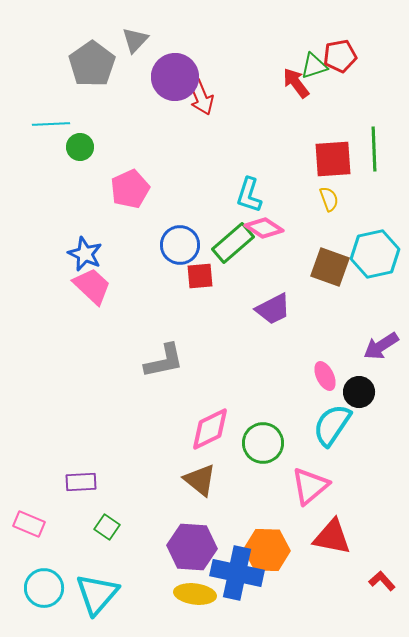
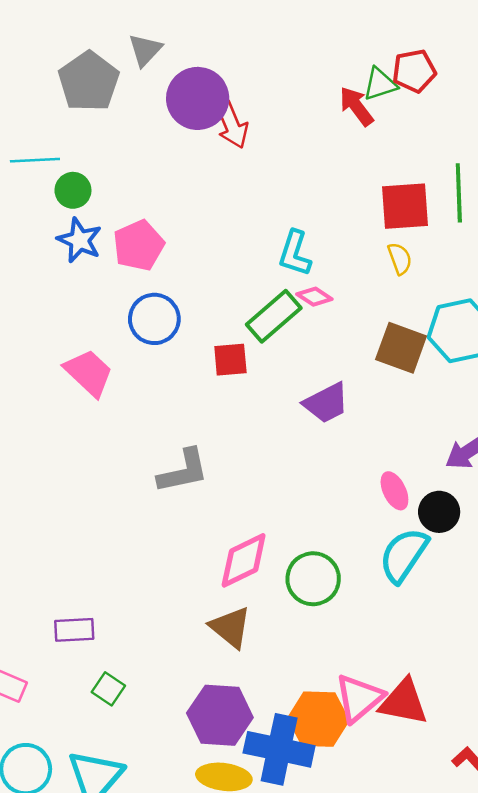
pink diamond: (264, 228) -> (314, 297), size x0.7
blue circle: (180, 245) -> (154, 319), moved
blue star: (85, 254) -> (80, 240), moved
pink triangle: (310, 486) -> (359, 698), moved

